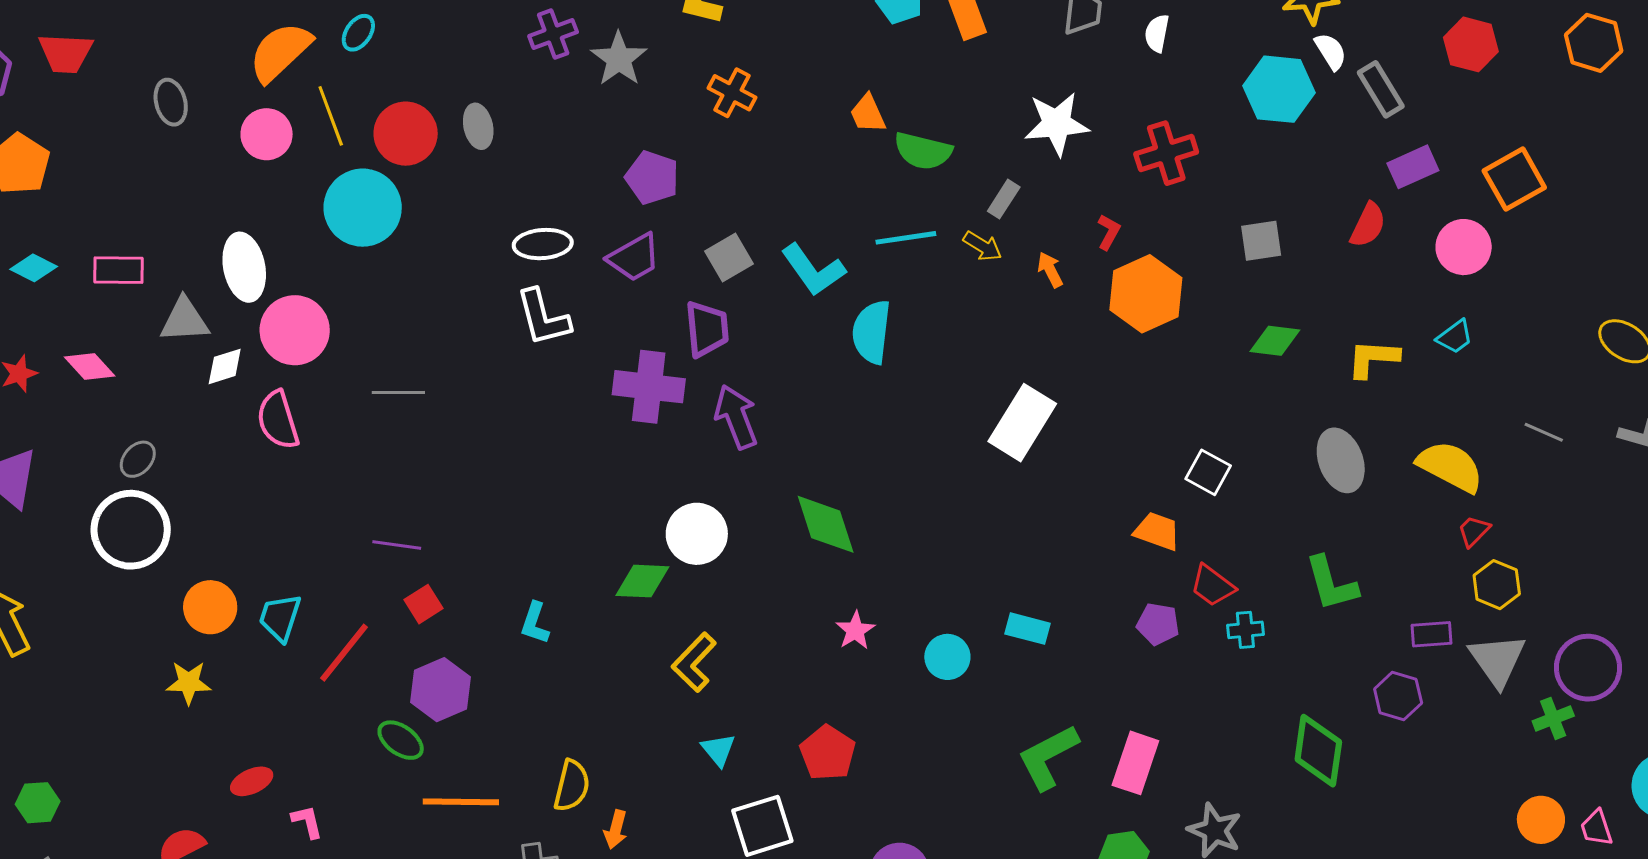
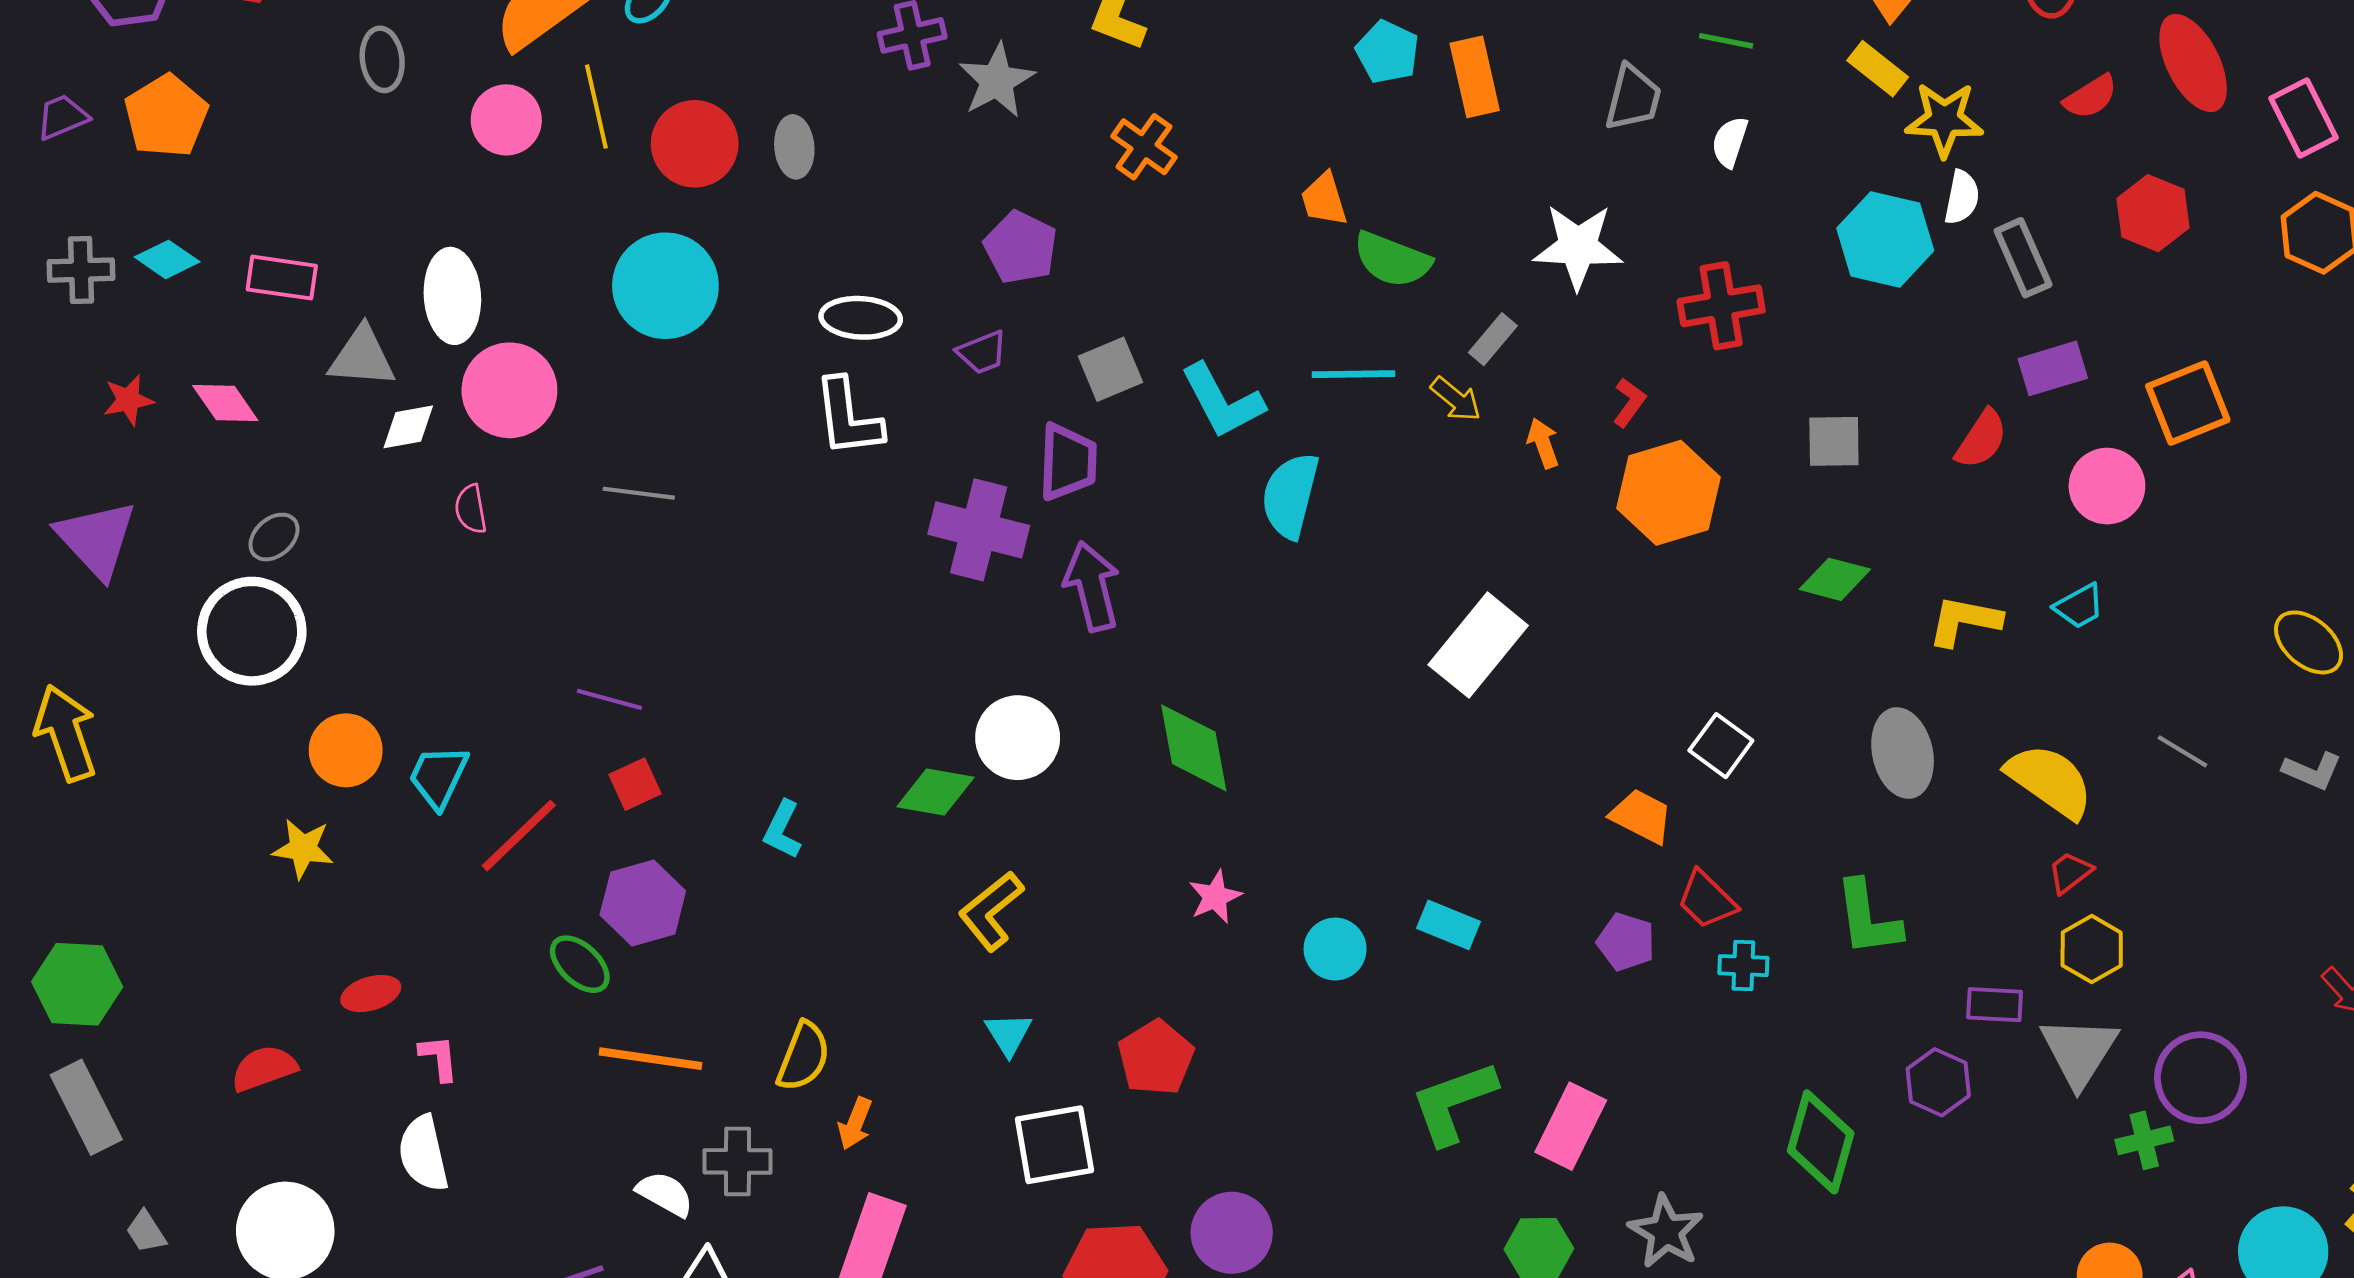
white semicircle: (1331, 51) -> (1962, 197), turned 36
cyan circle: (363, 208) -> (665, 286), moved
purple trapezoid: (634, 258) -> (982, 352), size x0.7
pink semicircle: (278, 420) -> (471, 509), size x0.6
green hexagon: (38, 803) -> (77, 984), size x1.5

